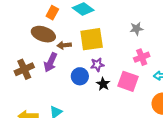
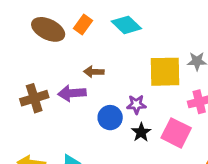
brown ellipse: (43, 34) -> (48, 29), moved
yellow square: (92, 39) -> (165, 72), moved
purple arrow: (51, 62) -> (72, 93), turned 54

